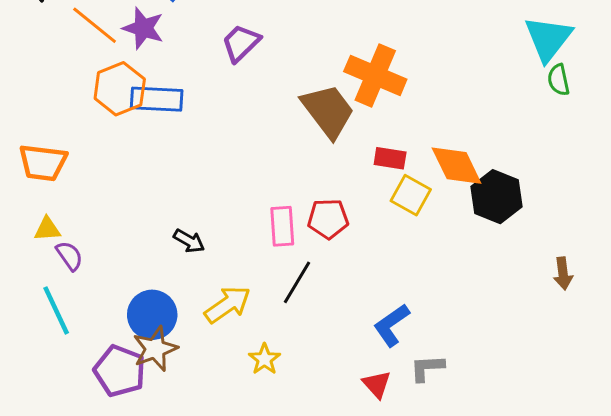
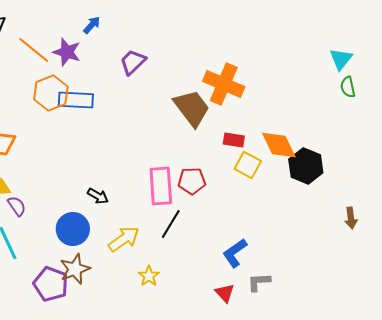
cyan triangle: (548, 39) -> (341, 59), size x0.7
pink rectangle: (282, 226) -> (161, 186), size x1.4
blue circle: (152, 315) -> (73, 229), moved

